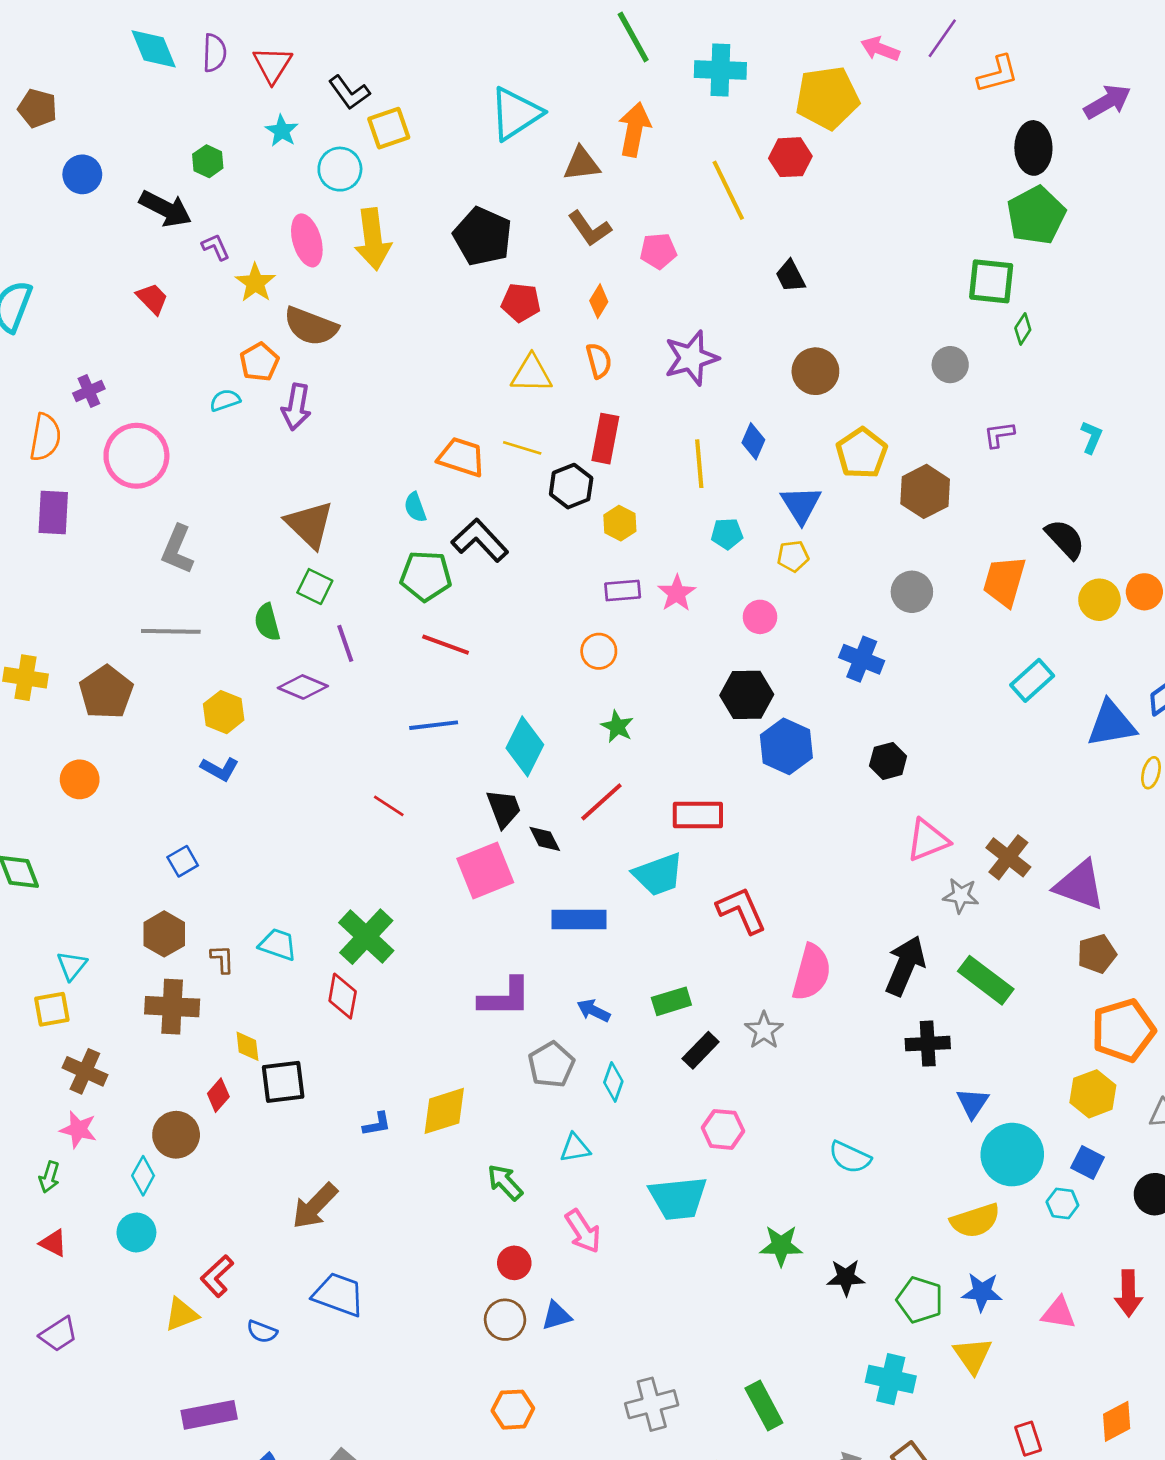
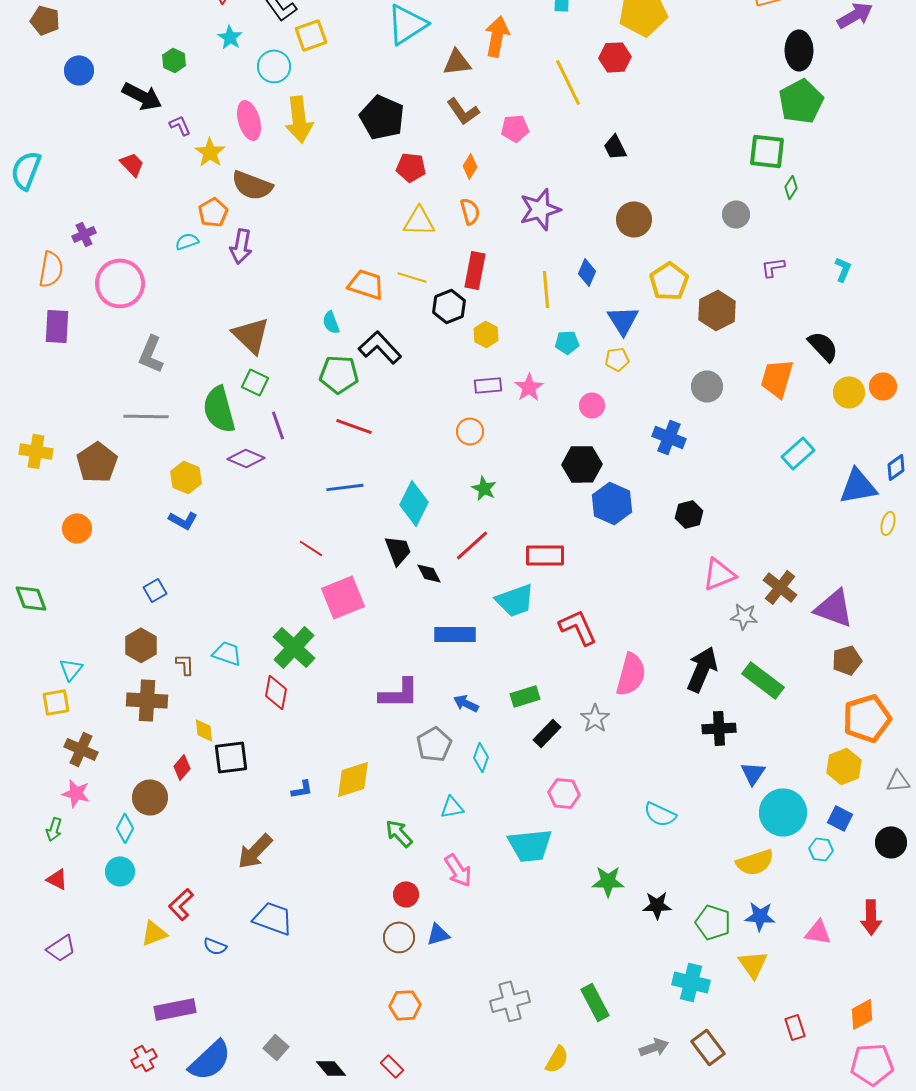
green semicircle: (267, 622) -> (219, 409), size x1.6
pink square: (485, 871) -> (343, 597), moved

